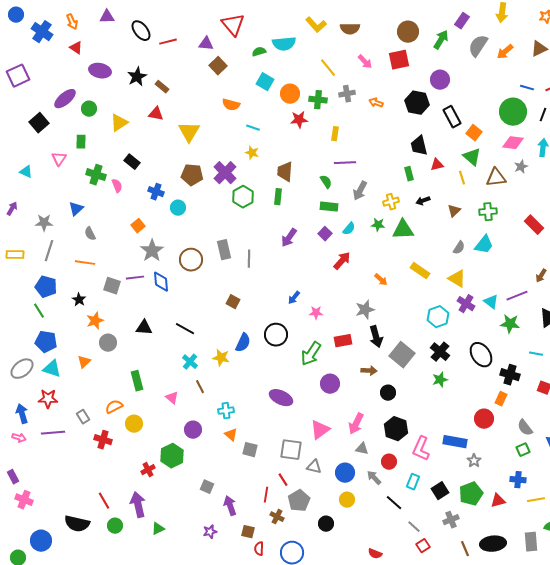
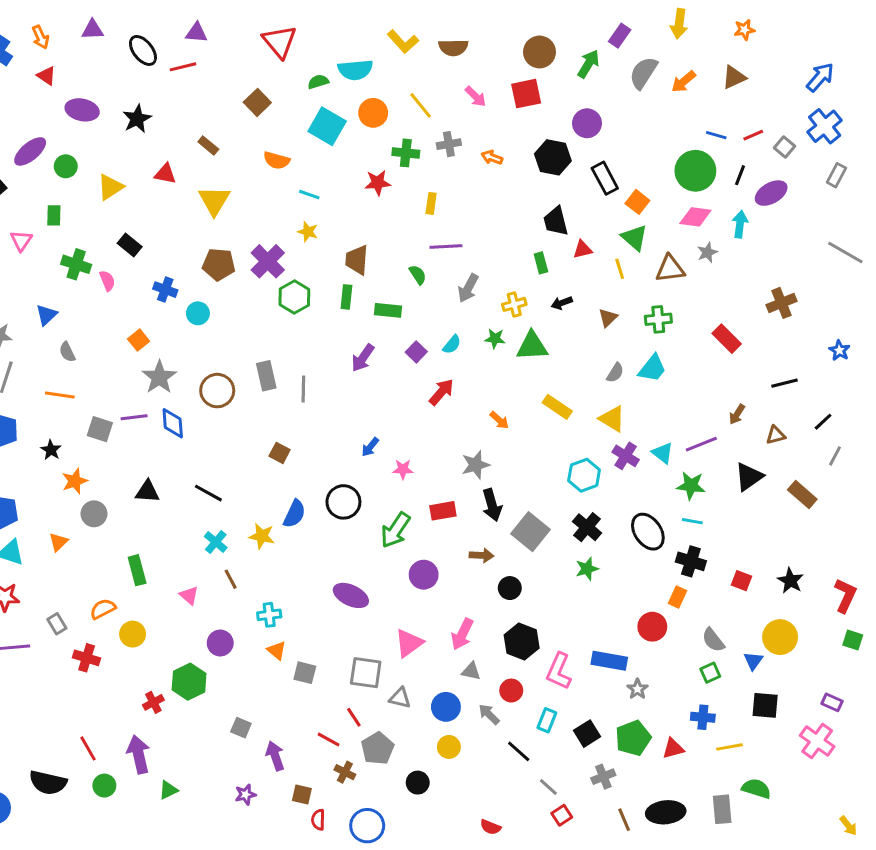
purple triangle: (206, 44) -> (196, 33), moved
cyan square: (265, 82) -> (327, 126), size x1.4
brown rectangle: (162, 87) -> (208, 146), moved
orange circle: (290, 94) -> (373, 113), moved
green rectangle: (329, 207) -> (388, 310), moved
cyan line: (536, 354) -> (692, 521), moved
red line: (266, 495) -> (329, 740), turned -70

